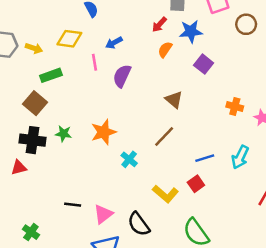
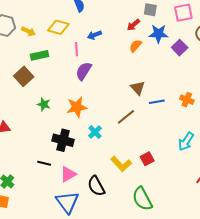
purple square: (204, 64) -> (180, 48), moved
purple semicircle: (122, 76) -> (84, 71), moved
black cross: (32, 140) -> (63, 140), moved
blue line: (205, 158) -> (157, 102), moved

